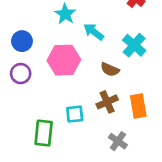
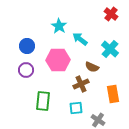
brown cross: (107, 102) -> (81, 84), moved
cyan square: (75, 114) -> (76, 108), moved
green rectangle: (44, 133) -> (43, 101), moved

